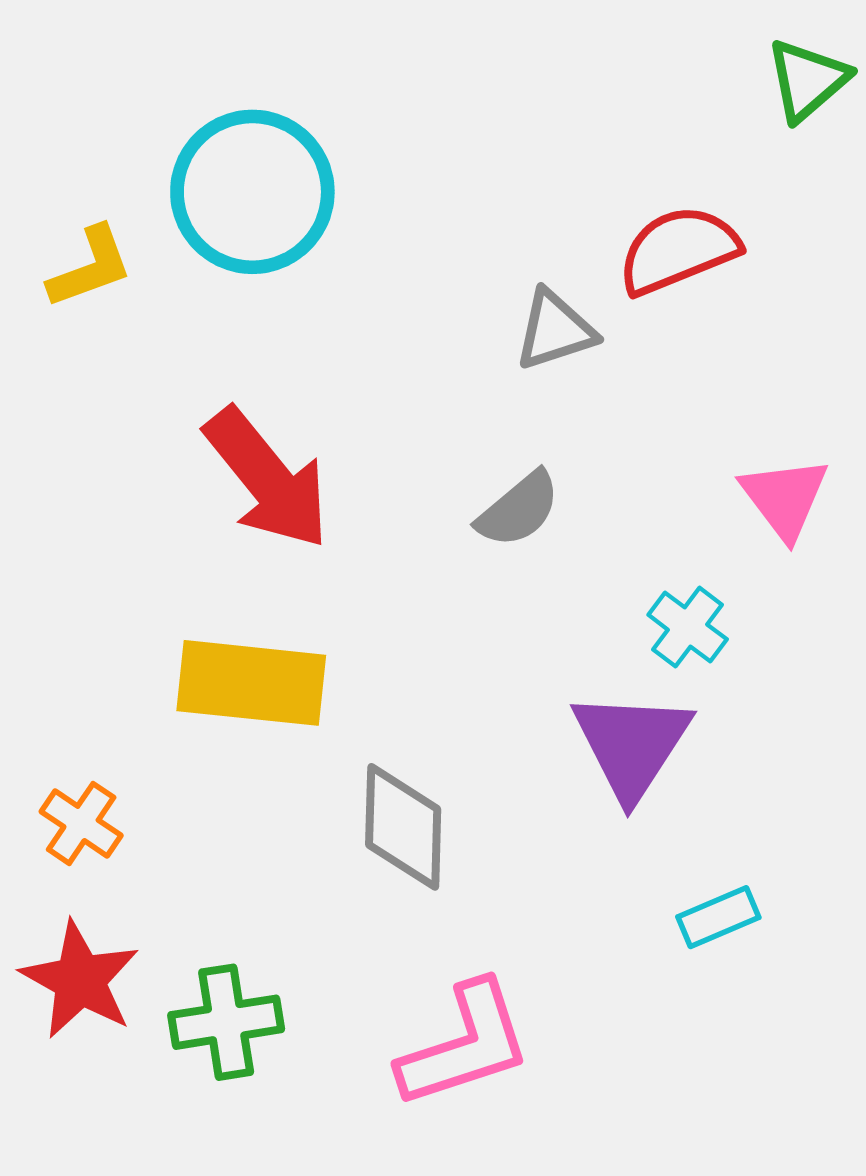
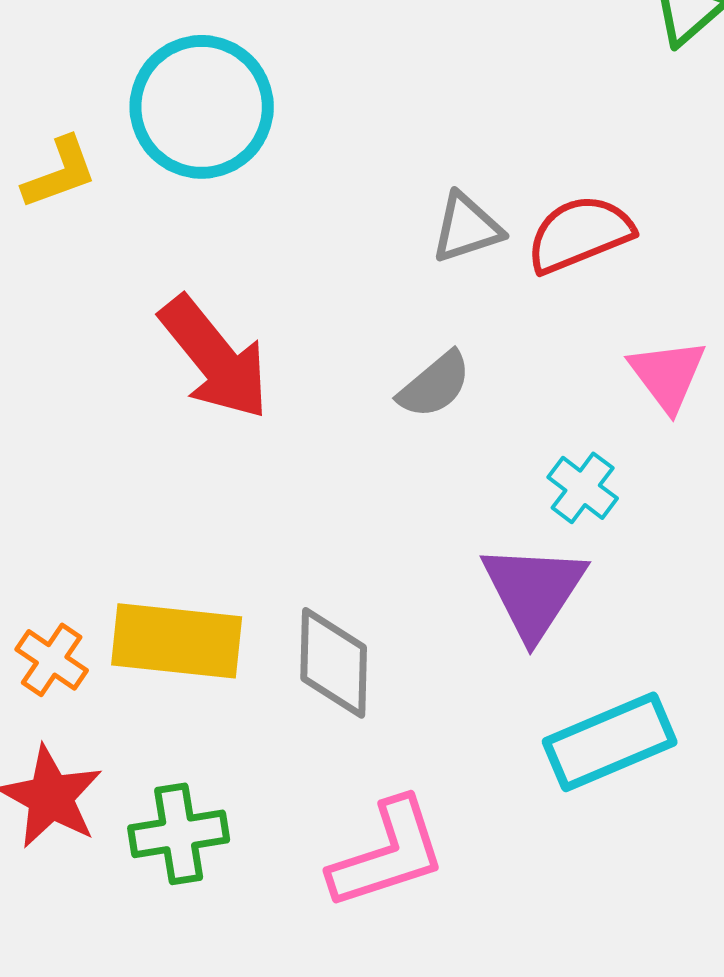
red semicircle: (678, 250) -> (580, 234), moved
yellow rectangle: (251, 683) -> (177, 641), moved
cyan rectangle: (718, 917) -> (610, 742), size x1.8

